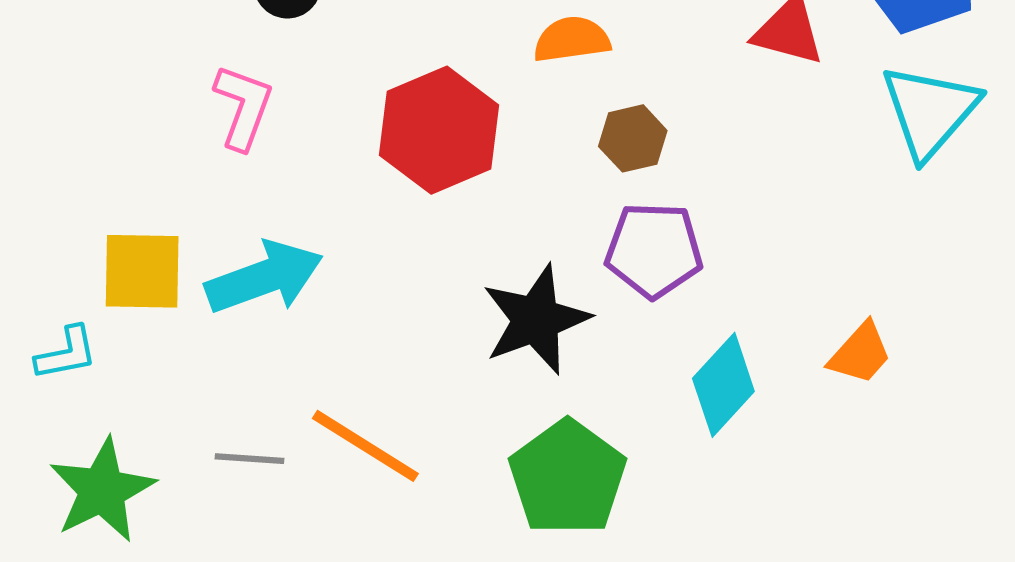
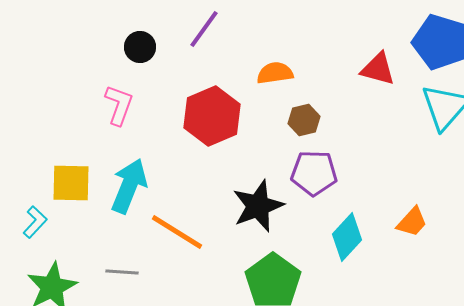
cyan arrow: (264, 277) -> (129, 186), turned -48
cyan L-shape: (66, 353) -> (35, 222), turned -36
orange line: (365, 446) -> (177, 232), moved

